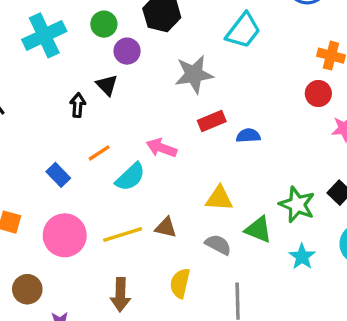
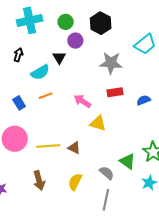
black arrow: (78, 105) -> (18, 55), moved
blue semicircle: (248, 136) -> (144, 100), moved, turned -32
cyan semicircle: (130, 177) -> (40, 72), moved
yellow triangle: (219, 198) -> (98, 123), moved
gray semicircle: (218, 245) -> (107, 173), moved
brown arrow: (120, 295) -> (39, 180), turned -30

